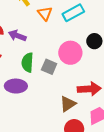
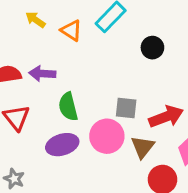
pink circle: (70, 53) -> (107, 136), moved
gray square: (49, 67) -> (126, 108), moved

